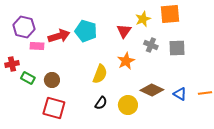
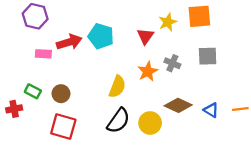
purple hexagon: (24, 27) -> (35, 16), moved
gray cross: (151, 45) -> (172, 63), moved
red cross: (12, 64) -> (14, 109), moved
black semicircle: (101, 103) -> (118, 121), size x1.6

